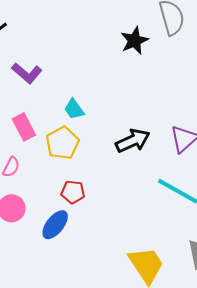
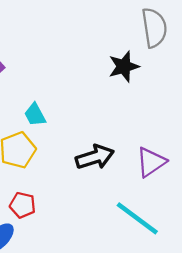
black star: (134, 41) -> (124, 67), moved

